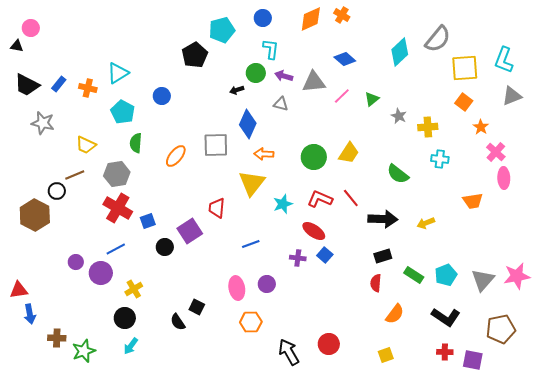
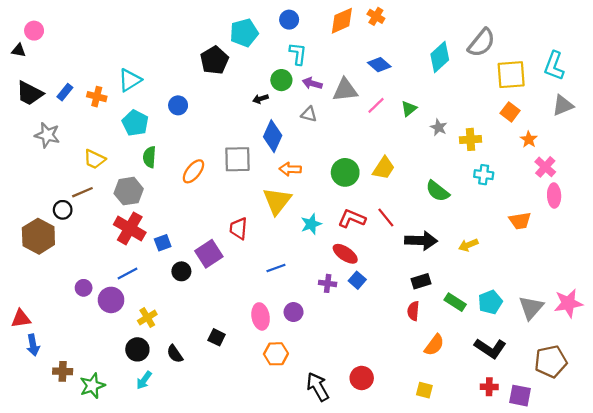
black semicircle: (178, 322) -> (175, 354), moved
yellow square: (386, 355) -> (424, 390), turned 35

